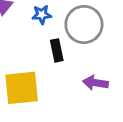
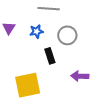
gray circle: (84, 24) -> (67, 35), size x0.7

